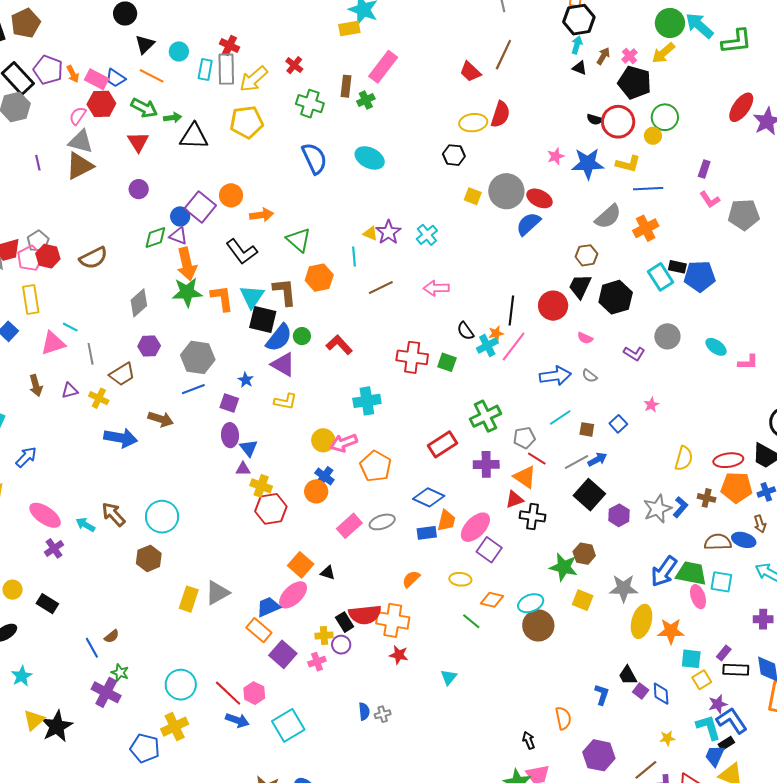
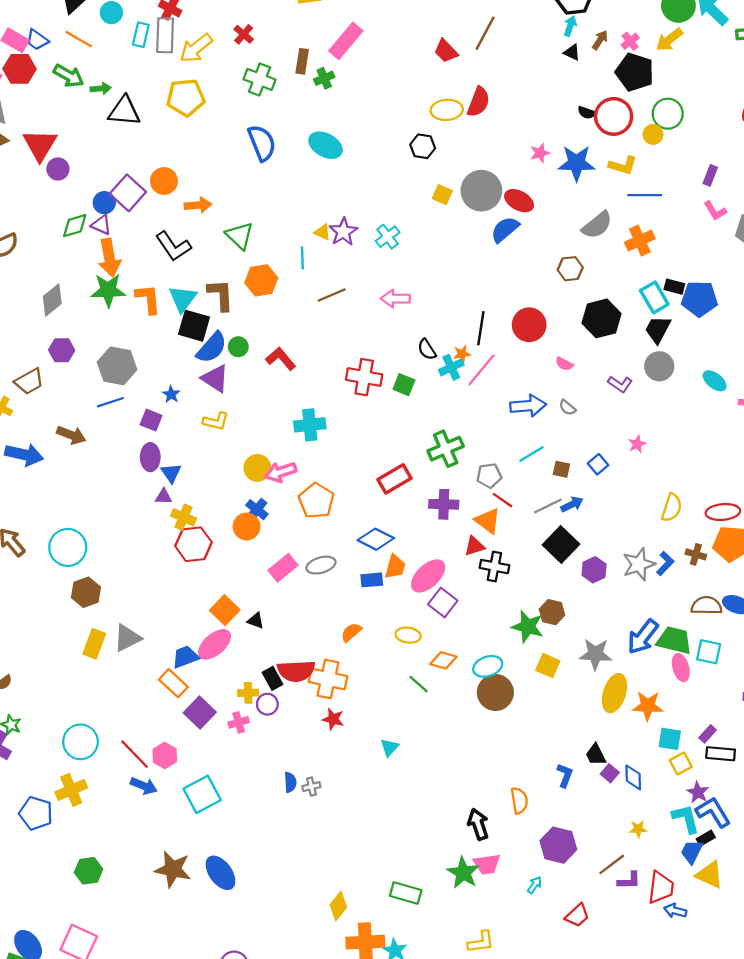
red triangle: (138, 142) -> (40, 145), moved, size x1.4
black trapezoid: (580, 286) -> (658, 329), moved
brown hexagon: (149, 558) -> (86, 592), moved
purple star: (718, 704) -> (698, 792), turned -30
black arrow: (529, 740) -> (478, 824), size x1.5

